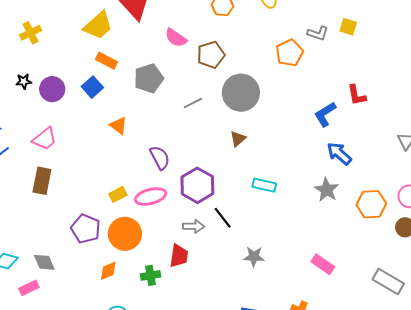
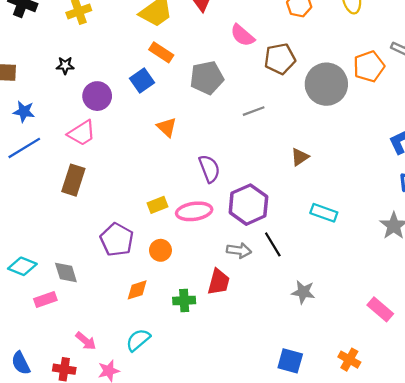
purple circle: (52, 89) -> (97, 96), moved
gray circle: (241, 93) -> (326, 84), moved
orange circle: (125, 234) -> (160, 250), size x0.6

